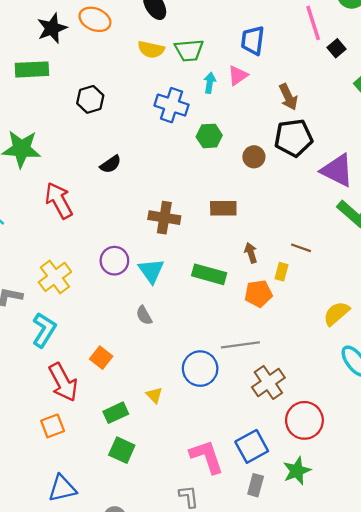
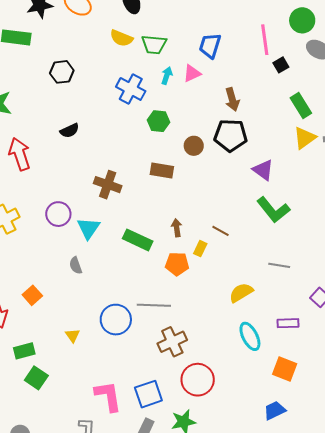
purple triangle: (337, 170) -> (263, 170), size x0.7
brown rectangle: (223, 208) -> (162, 170), moved
green rectangle: (116, 413) -> (24, 351), moved

